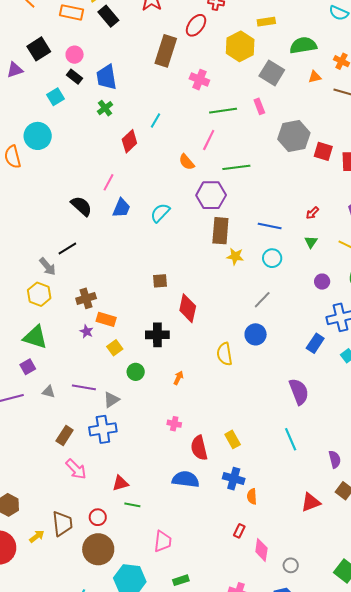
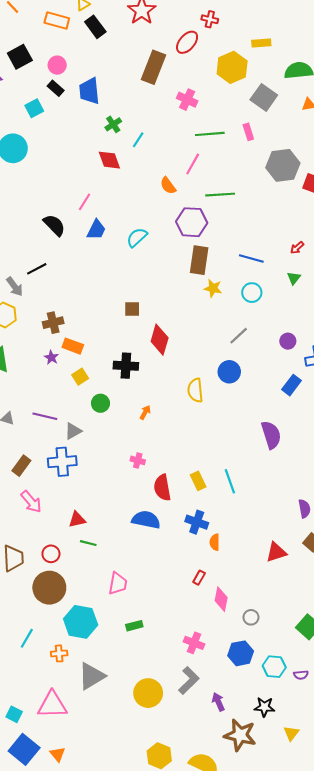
green cross: (105, 108) -> (113, 124), moved
red diamond: (129, 141) -> (109, 160), turned -70
purple circle: (322, 282) -> (288, 341), moved
cyan line: (291, 439) -> (230, 481), moved

